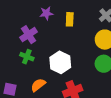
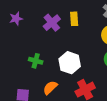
purple star: (46, 13) -> (16, 19), moved
purple cross: (29, 35) -> (52, 23), moved

